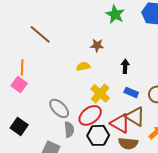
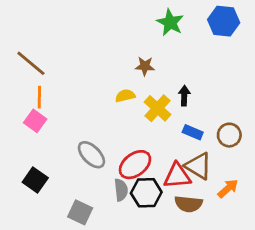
brown line: (40, 34) -> (31, 63), moved
yellow cross: (100, 93) -> (158, 108), moved
red triangle: (120, 123) -> (177, 176), turned -35
gray semicircle: (69, 129) -> (121, 190), moved

